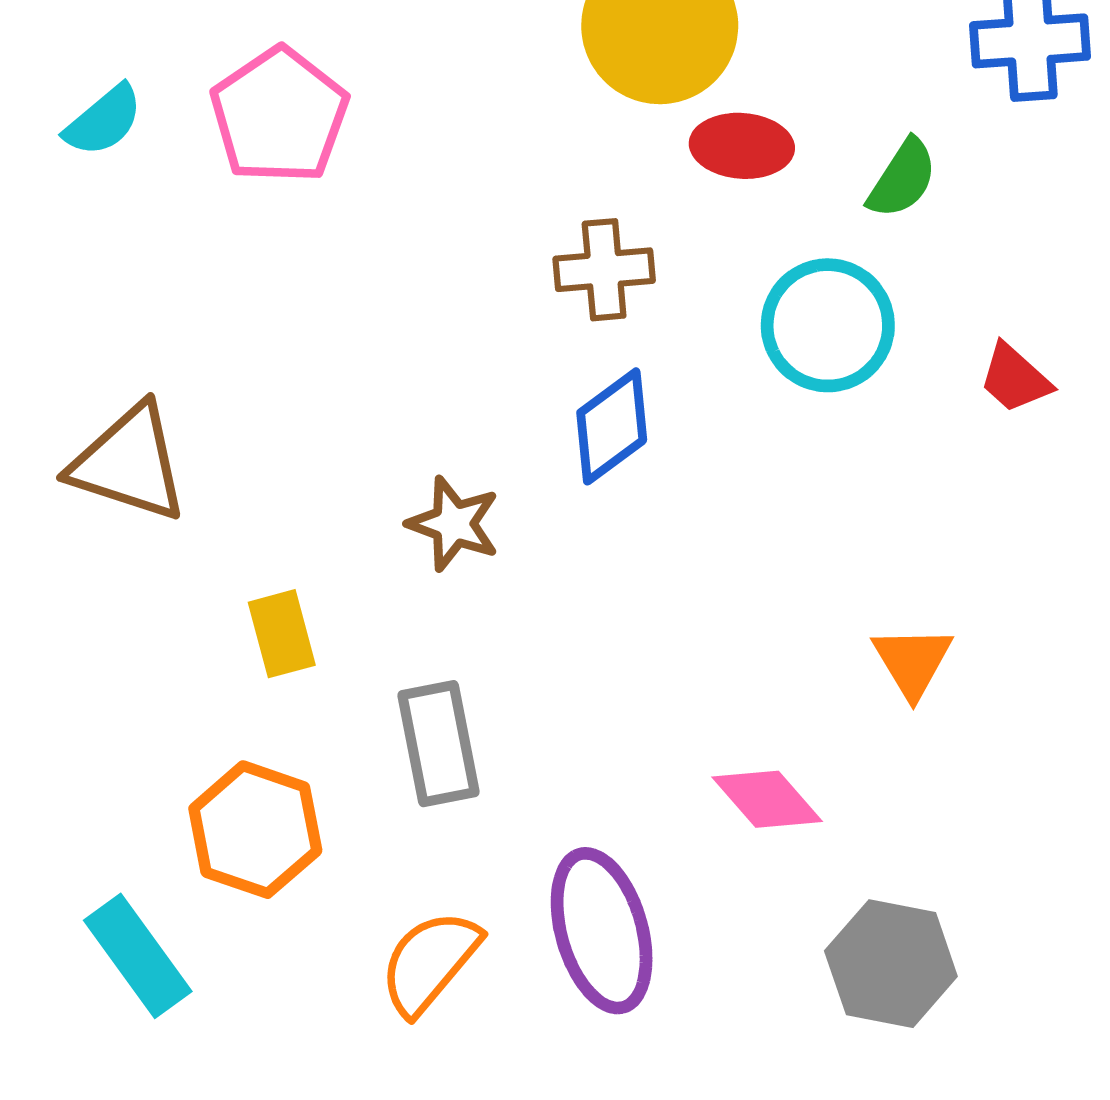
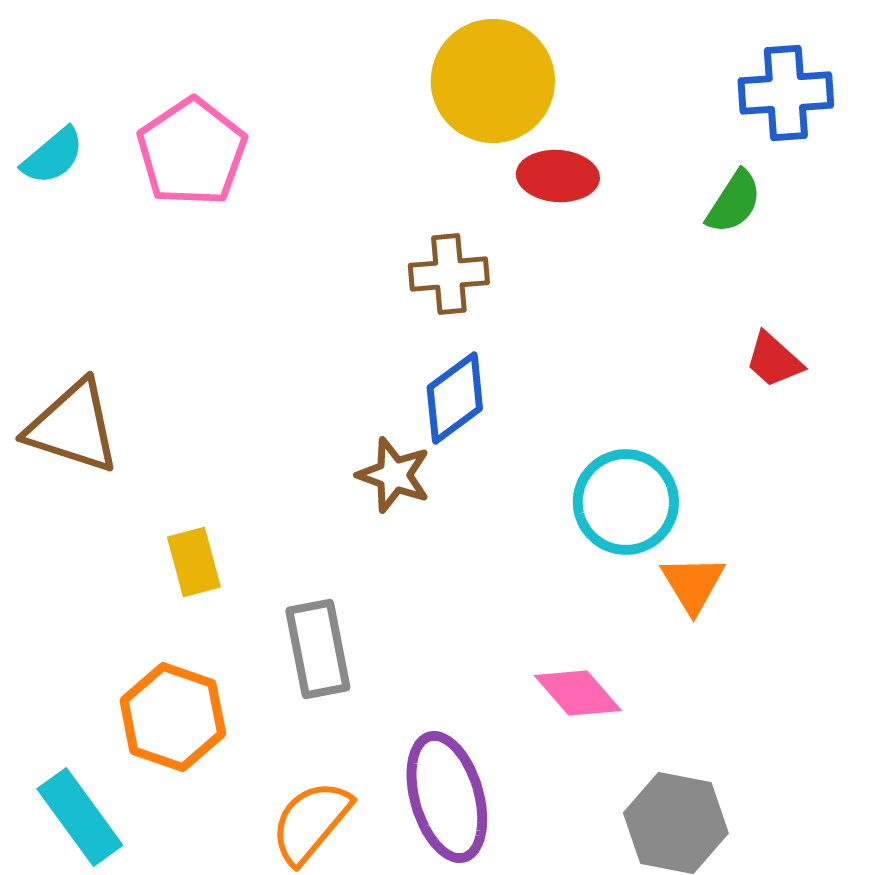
green semicircle: (902, 179) -> (734, 202), moved
cyan circle: (828, 325) -> (626, 502), moved
brown star: (454, 524) -> (394, 475), moved

